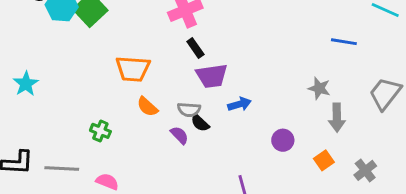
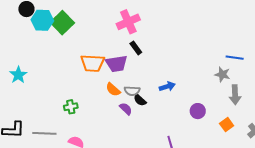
blue line: (344, 42) -> (235, 58), moved
purple trapezoid: (212, 76) -> (117, 64), moved
orange semicircle: (147, 107) -> (113, 90), moved
green cross: (100, 131) -> (71, 107), turned -32

